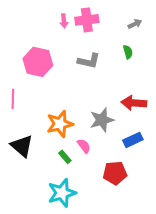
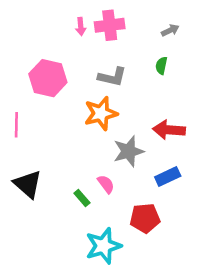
green semicircle: (128, 52) -> (161, 66), turned -152
orange star: (60, 124) -> (101, 113), moved
cyan star: (62, 193) -> (103, 246), moved

